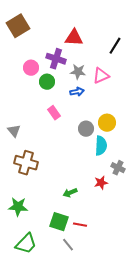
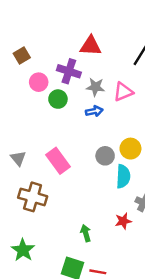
brown square: (18, 26) -> (22, 56), moved, size x0.6
pink rectangle: (54, 113) -> (58, 161), moved, size x1.5
green arrow: (70, 193) -> (86, 233), turned 96
green star: (18, 207) -> (23, 250), turned 30

